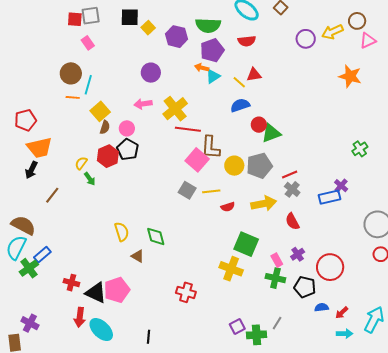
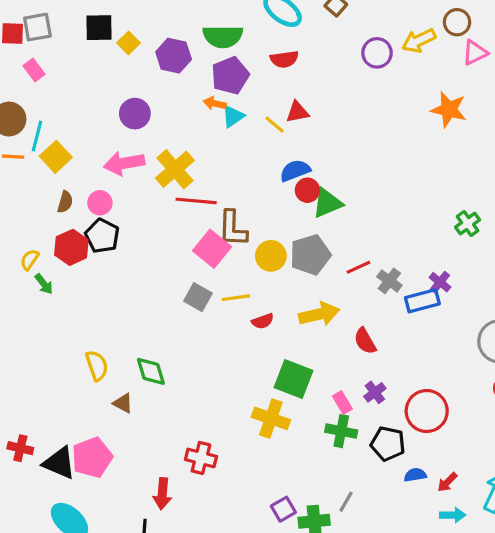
pink arrow: (143, 104) -> (124, 163), size x1.4
blue semicircle: (240, 105) -> (295, 171), moved
yellow square: (100, 111) -> (56, 157), moved
gray cross: (292, 189) -> (389, 281), moved
red arrow: (80, 317) -> (162, 494), moved

